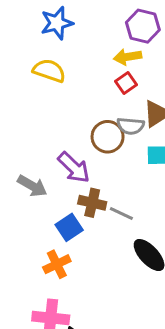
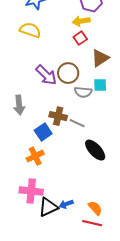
gray semicircle: (131, 126) -> (83, 92), moved
purple arrow: (74, 167) -> (46, 75), moved
gray arrow: (32, 186) -> (19, 105), turned 54

